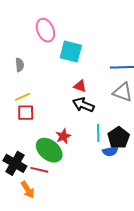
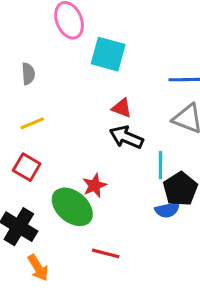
red square: (26, 113) -> (27, 167), moved, turned 30
cyan line: (98, 133) -> (160, 165), moved
red line: (39, 170) -> (106, 253), moved

